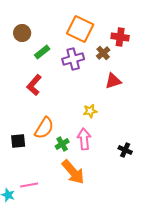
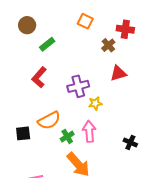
orange square: (80, 29) -> (85, 21), size x0.6
purple cross: (73, 59) -> (78, 86), moved
orange semicircle: (44, 128) -> (49, 120), turned 30

